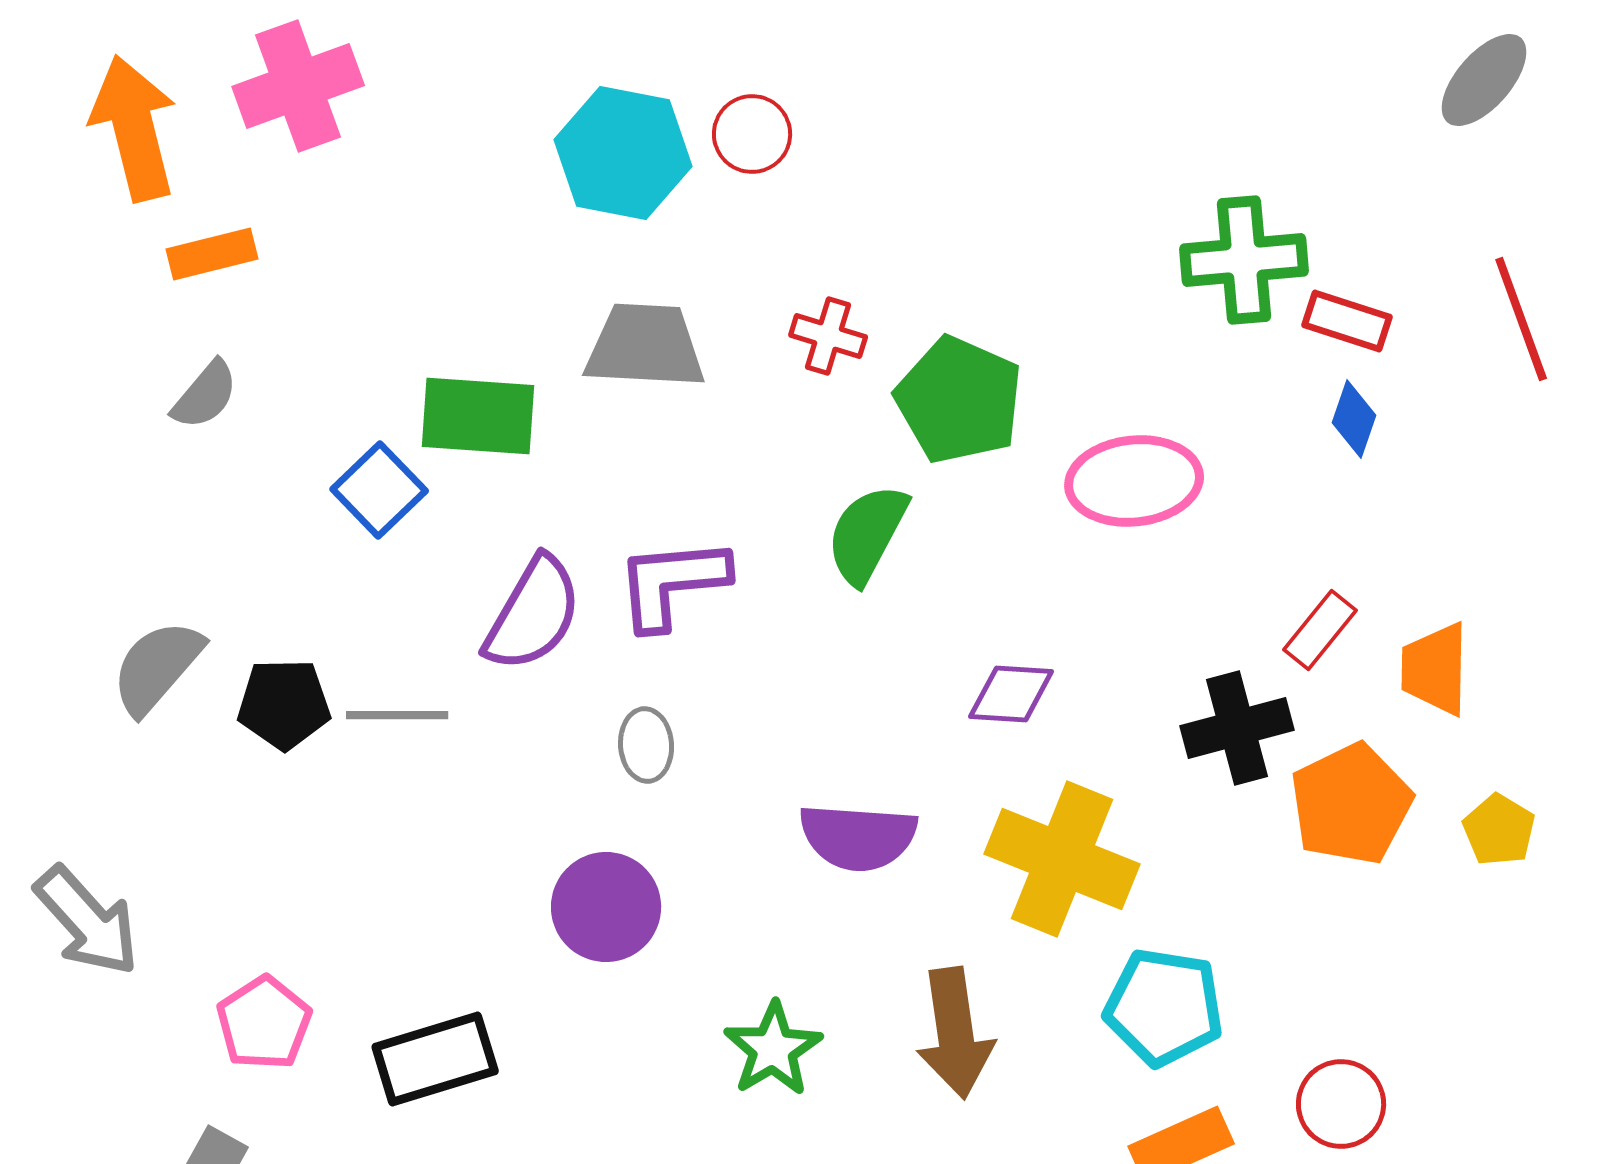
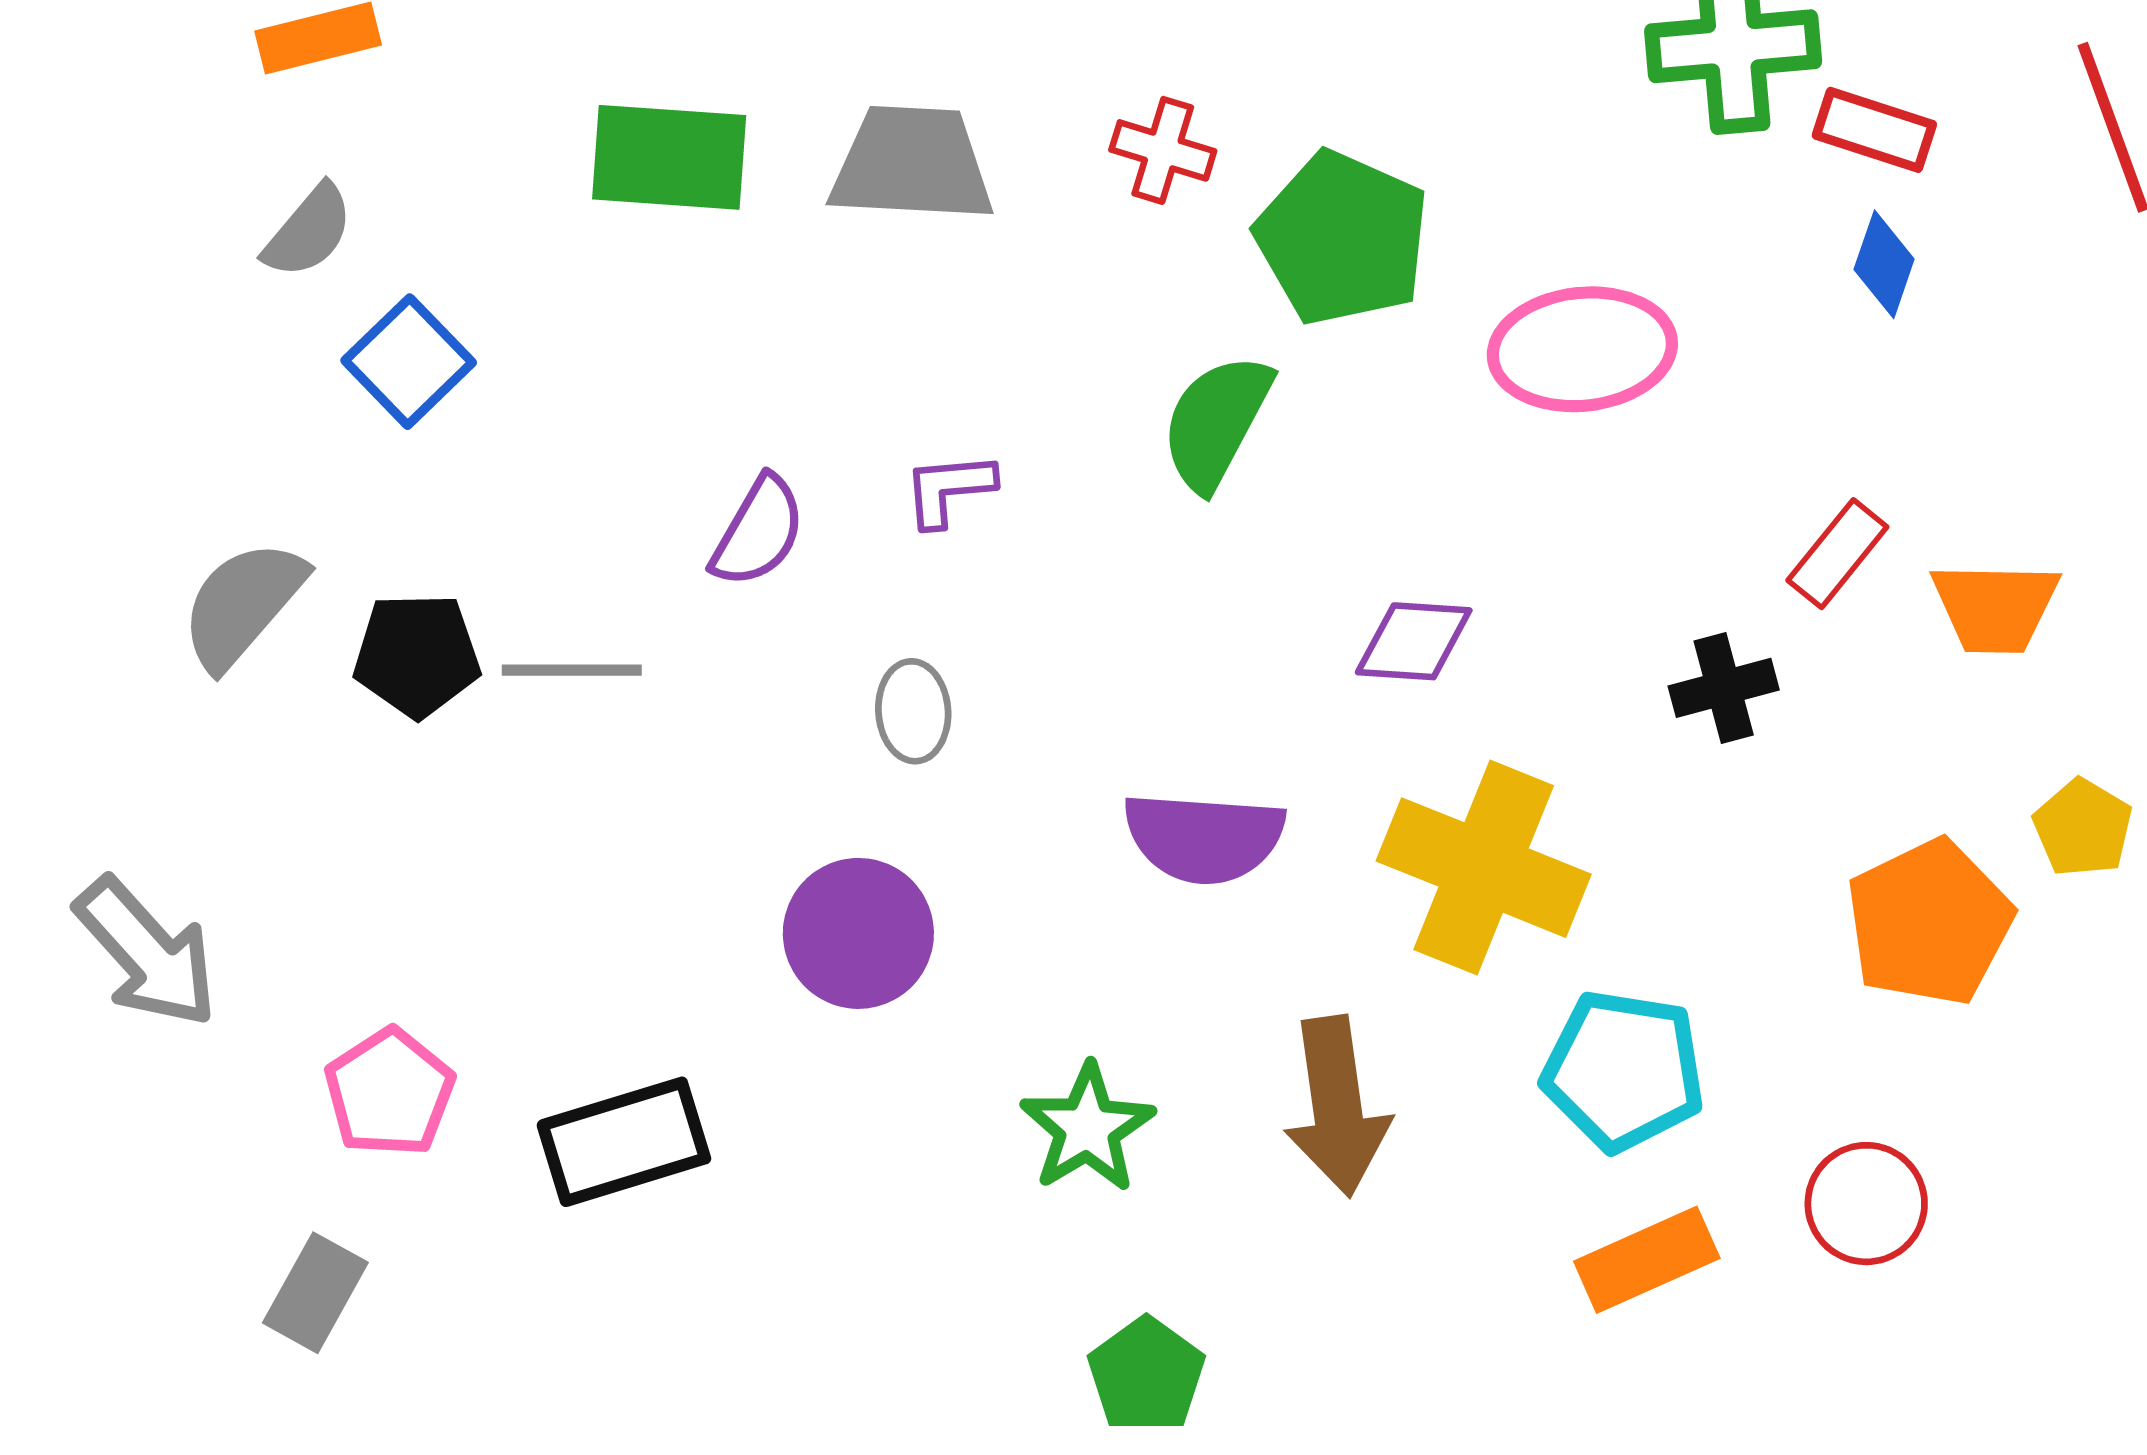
green rectangle: (478, 416) -> (669, 157), moved
blue square: (379, 490) -> (409, 362), moved
purple L-shape: (672, 583) -> (949, 489), size x0.6
purple semicircle: (533, 614) -> (758, 532), size x0.7
orange trapezoid: (1435, 669) -> (1995, 607), turned -90
black cross: (1237, 728) -> (1724, 688), size x0.7
orange pentagon: (1351, 804) -> (1929, 922), moved

